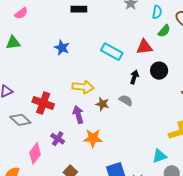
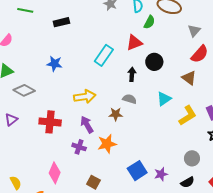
cyan rectangle: (112, 52) -> (104, 55), turned -70
brown star: (102, 104) -> (116, 114), moved
gray diamond: (20, 120) -> (24, 90), moved
purple cross: (58, 139) -> (79, 147), moved
cyan triangle: (159, 156) -> (164, 99), moved

